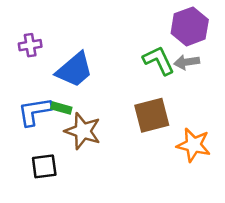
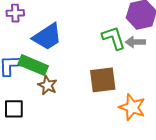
green rectangle: (61, 108) -> (33, 65), size x1.8
brown star: (83, 131) -> (47, 85), size x0.7

